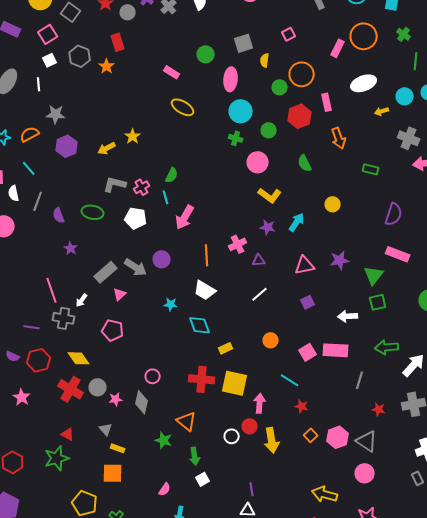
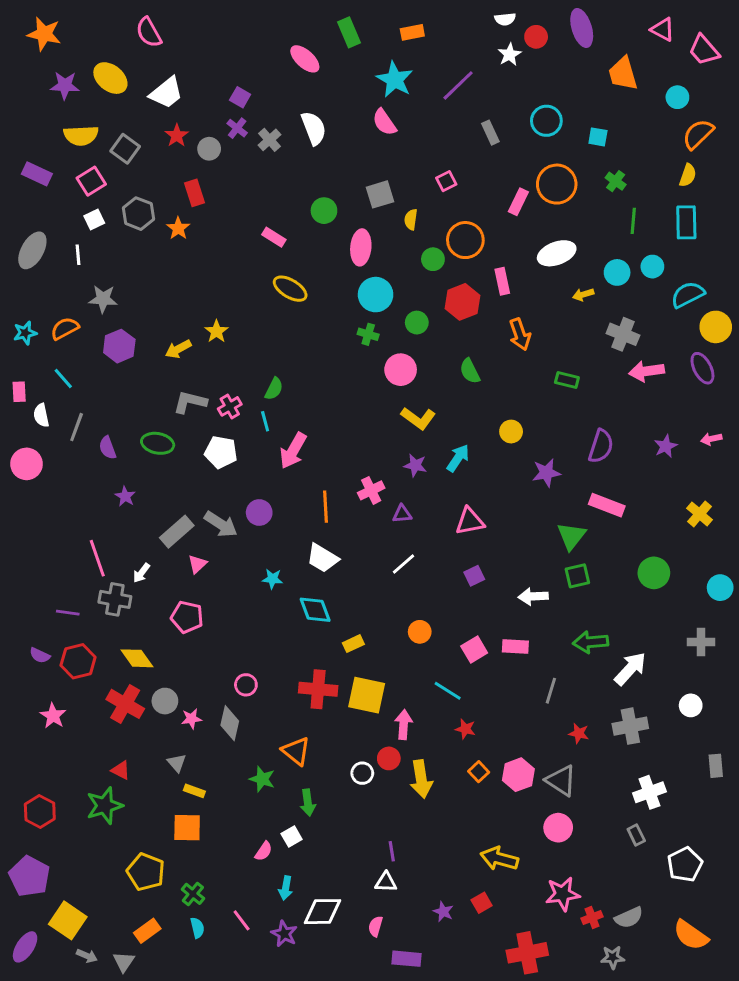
purple star: (340, 260) -> (546, 473), moved
pink rectangle: (336, 350) -> (515, 647), size x0.7
white square: (203, 479) -> (292, 836), moved

